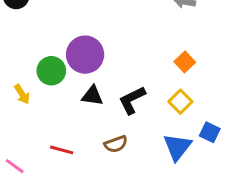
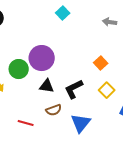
orange square: (185, 62) -> (101, 63), moved
brown semicircle: (116, 144) -> (54, 110), moved
blue triangle: (177, 147) -> (81, 123), moved

